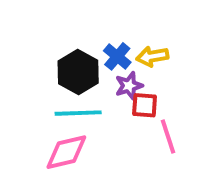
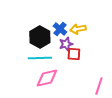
pink line: (168, 137) -> (99, 86), moved, turned 36
pink diamond: (66, 152) -> (47, 78), moved

